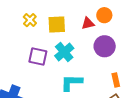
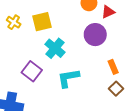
red triangle: (88, 23) -> (108, 12), moved
purple square: (38, 57) -> (32, 71), moved, turned 36

